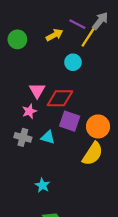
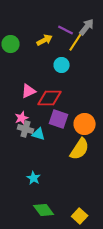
pink triangle: (37, 91) -> (29, 91), turned 35
pink star: (29, 111) -> (22, 118), moved
gray cross: (23, 137) -> (26, 129), moved

